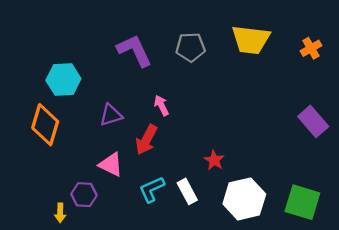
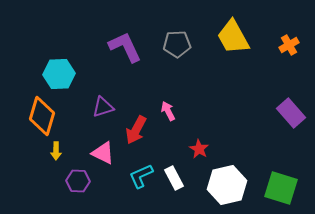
yellow trapezoid: (251, 40) -> (233, 37), turned 54
pink arrow: (161, 105) -> (168, 111), moved
yellow arrow: (60, 213) -> (56, 151), moved

